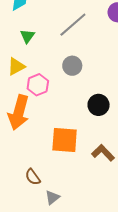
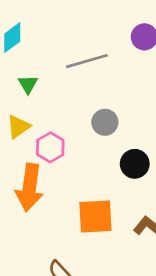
gray line: (73, 25) -> (87, 61), turned 32
gray circle: (72, 66) -> (105, 122), moved

